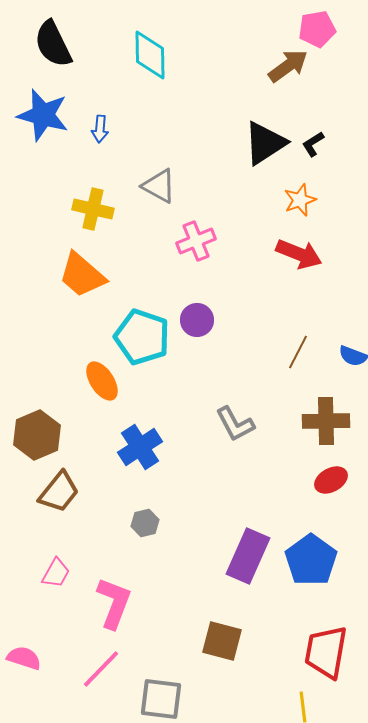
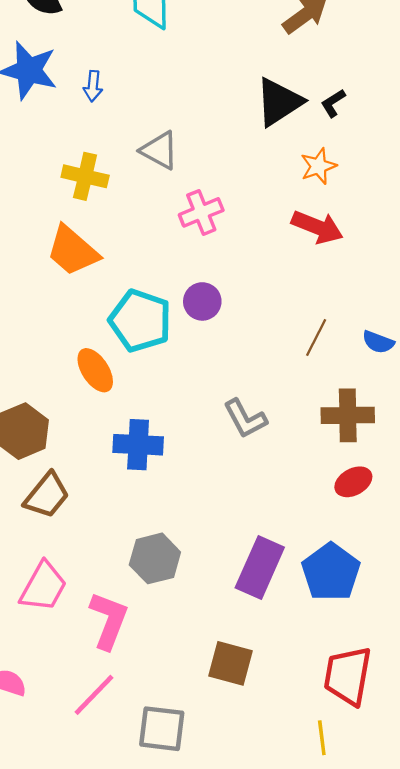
blue cross: (140, 447) -> (138, 445), turned 36
gray hexagon: (145, 523) -> (155, 558), moved, size x1.6
pink trapezoid: (56, 573) -> (43, 587), size x1.5

